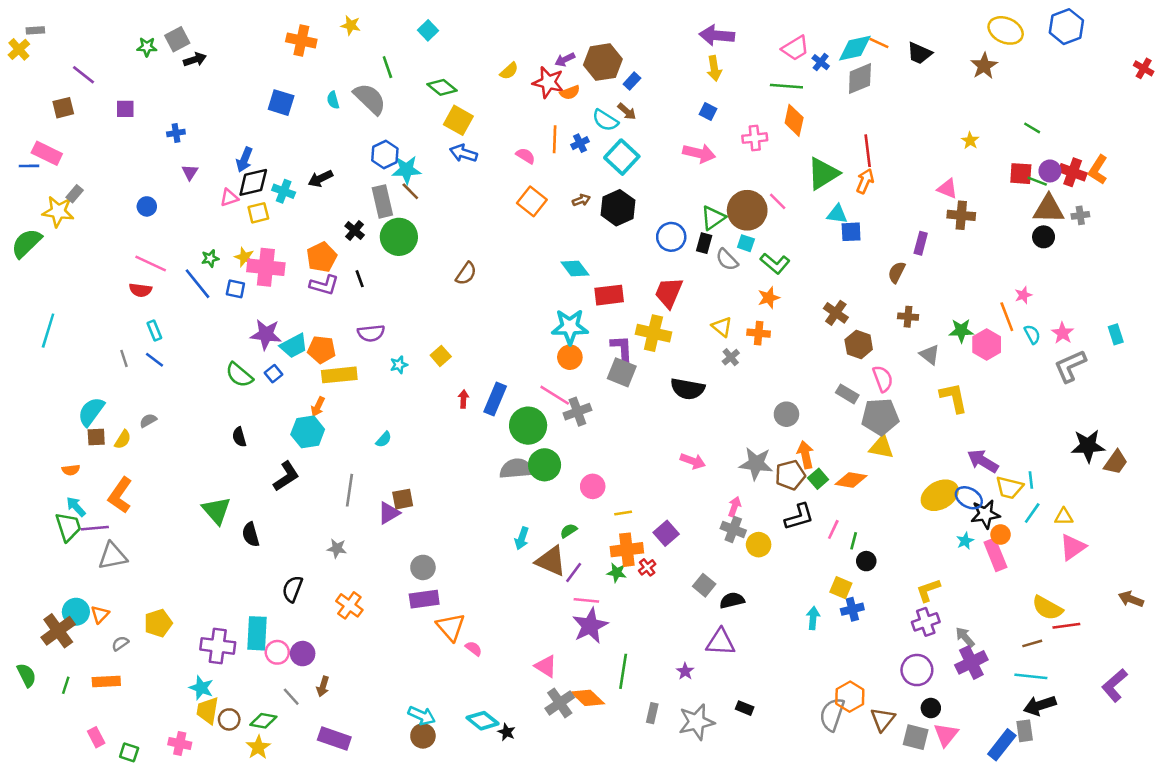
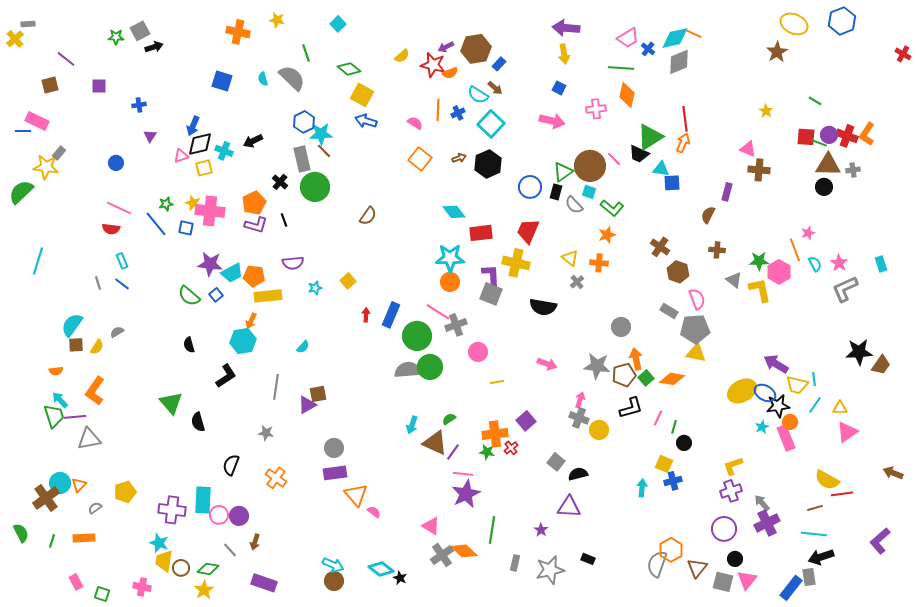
black trapezoid: (919, 53) -> (639, 154), moved
yellow L-shape: (954, 398) -> (760, 290), moved
pink circle: (593, 486) -> (478, 352), moved
yellow line: (623, 513) -> (497, 382), moved

